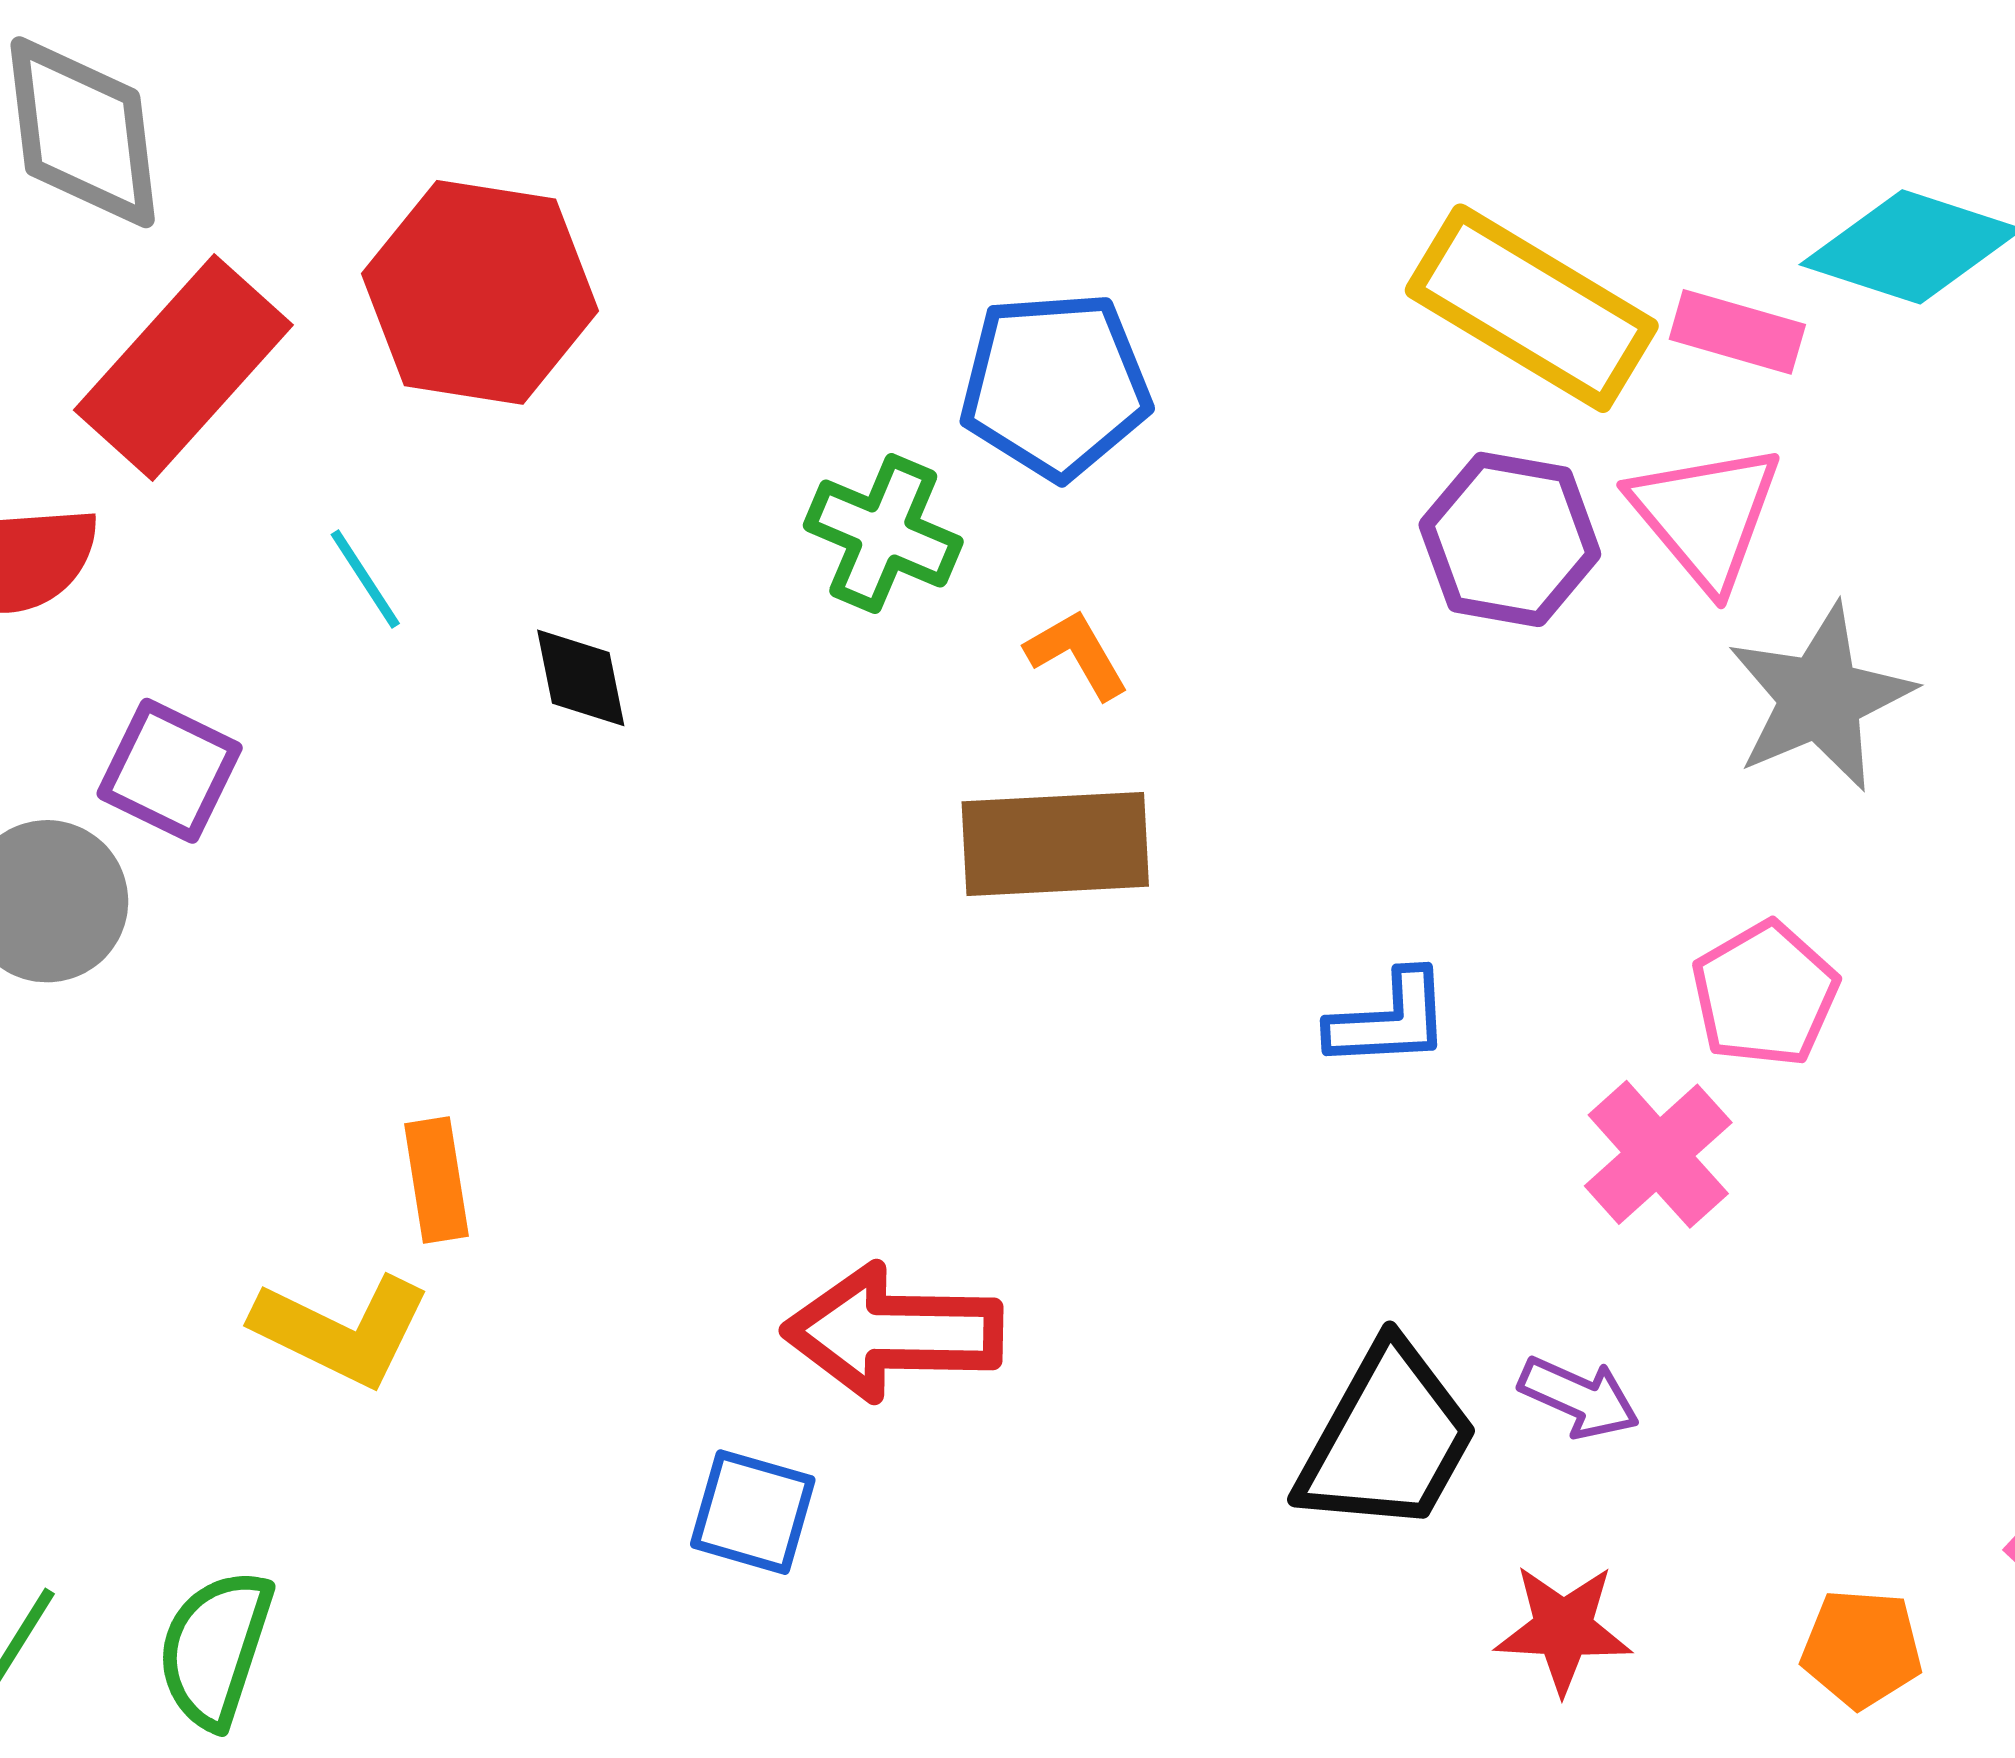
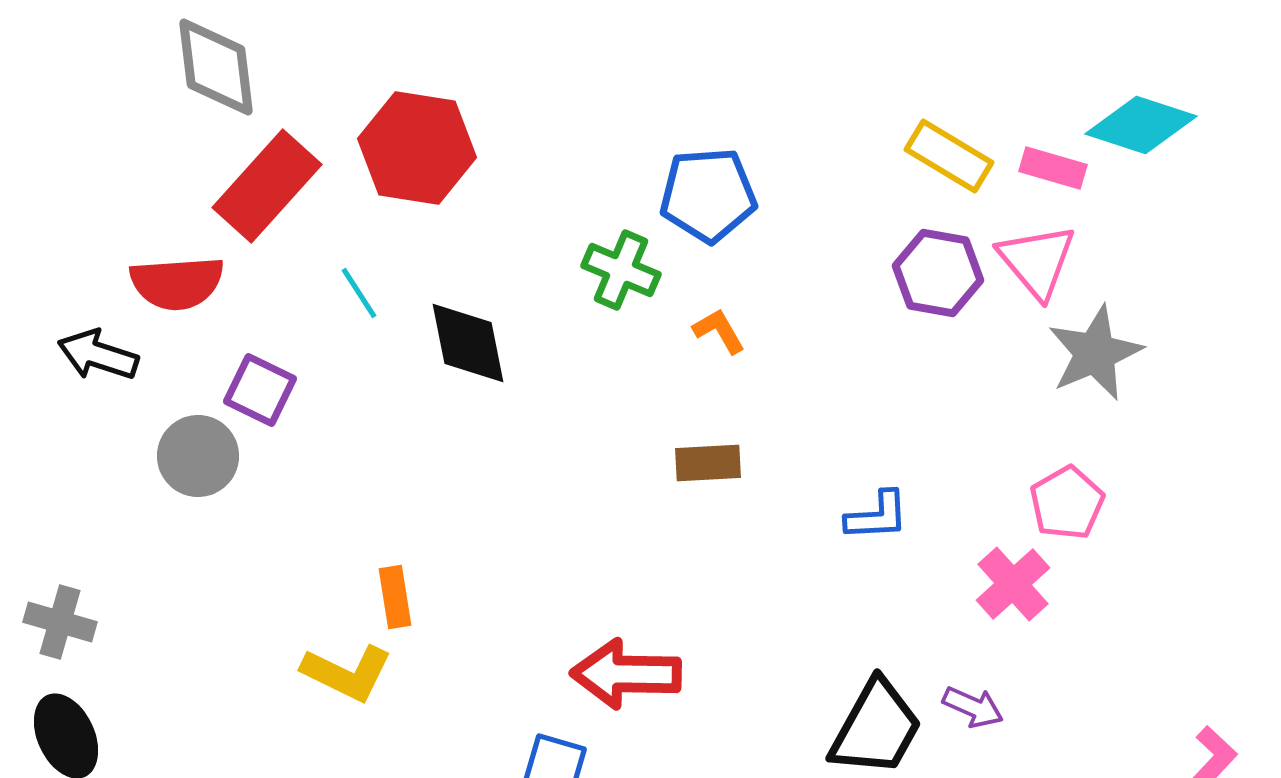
yellow rectangle: (1532, 308) -> (949, 156), size x0.7
black diamond: (581, 678) -> (468, 343), size x1.6
brown rectangle: (1055, 844) -> (708, 463), moved, size x0.7

